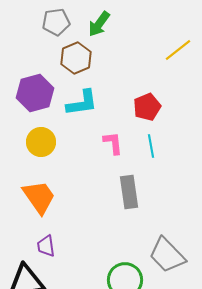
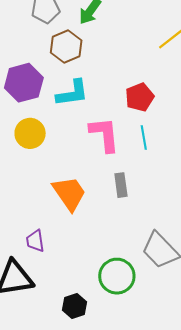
pink L-shape: (113, 143) -> (104, 134), size x1.5
gray rectangle: (129, 192) -> (121, 185), size x0.7
orange trapezoid: (39, 197) -> (69, 193), moved

